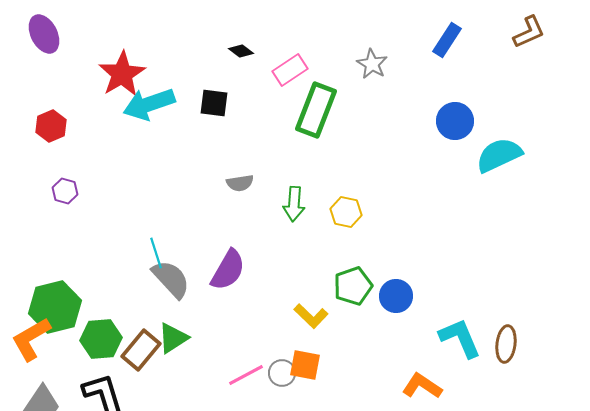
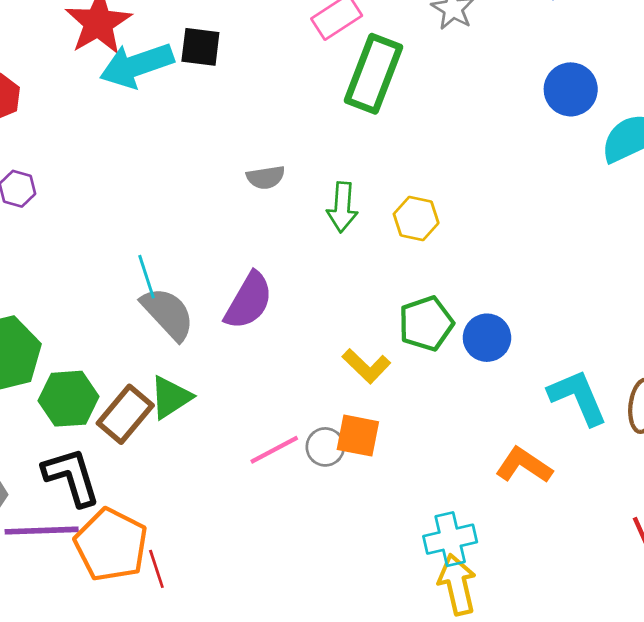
black square: (214, 103) -> (200, 47), moved

